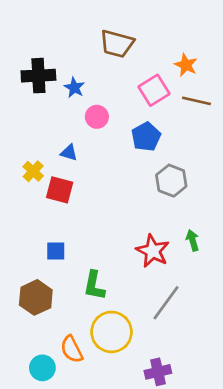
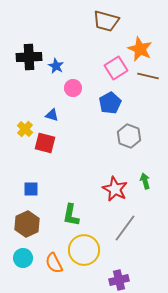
brown trapezoid: (117, 44) -> (106, 21), moved
orange star: (186, 65) -> (140, 49), size x1.4
blue square: (56, 251) -> (31, 189), moved
cyan circle: (42, 368) -> (23, 258), moved

